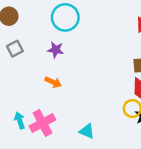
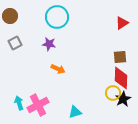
orange arrow: (53, 82) -> (58, 69), moved
cyan triangle: (87, 131) -> (75, 112), turned -40

